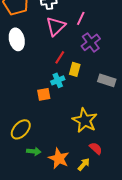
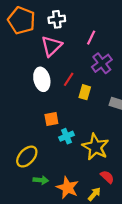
pink triangle: (56, 26) -> (51, 46), moved
white ellipse: (17, 39) -> (42, 79), moved
cyan cross: (58, 80) -> (66, 136), moved

